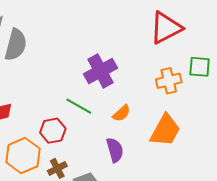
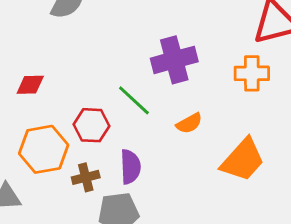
orange cross: (169, 81) -> (252, 73), moved
purple semicircle: (115, 150) -> (130, 167), moved

